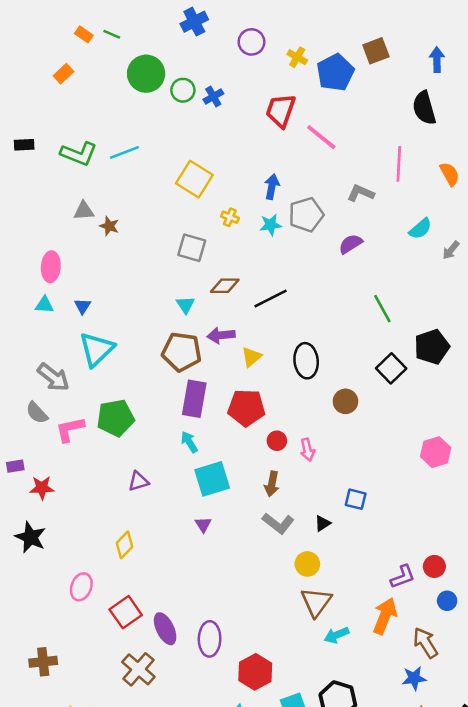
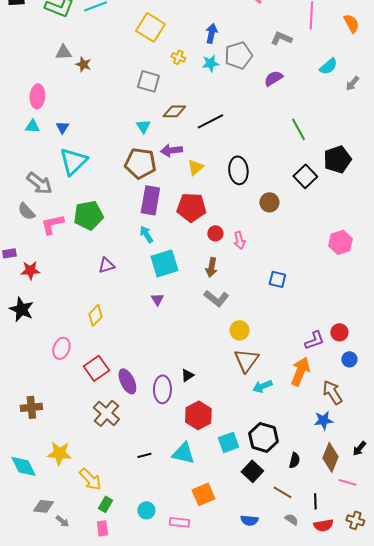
black triangle: (323, 523) -> (187, 375), moved

